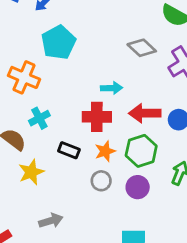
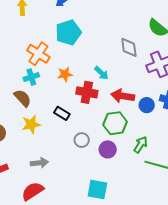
gray diamond: (142, 48) -> (129, 47), turned 30
cyan arrow: (111, 88) -> (101, 73), turned 35
cyan cross: (39, 118) -> (31, 77), moved
orange star: (105, 151) -> (65, 74), moved

